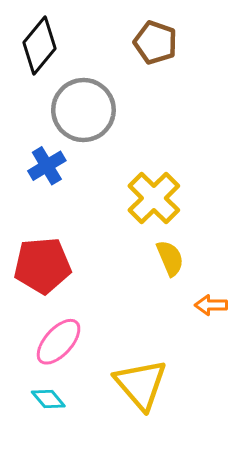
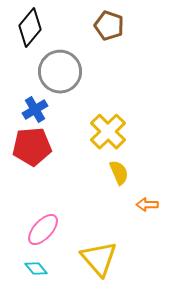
red pentagon: (42, 265) -> (32, 147), moved

